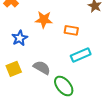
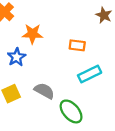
orange star: (44, 20) -> (32, 34), moved

